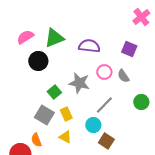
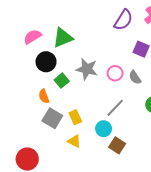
purple semicircle: (89, 46) -> (123, 20), moved, turned 115
gray star: (79, 83) -> (87, 69), moved
green square: (54, 92) -> (62, 81), moved
orange semicircle: (36, 140) -> (44, 96), moved

